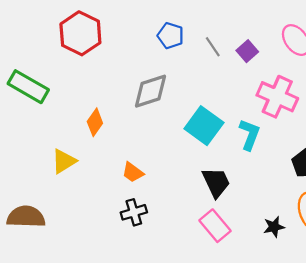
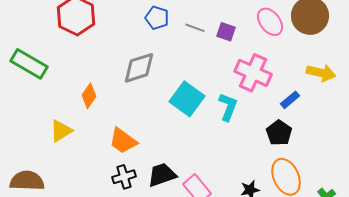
gray line: (213, 47) -> (195, 28), turned -36
purple square: (247, 51) -> (226, 32), turned -30
orange trapezoid: (133, 172) -> (123, 141), size x1.4
black trapezoid: (216, 182) -> (162, 175), moved, turned -84

